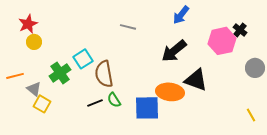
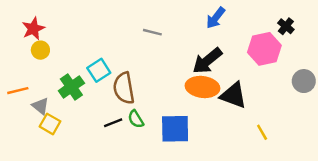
black cross: (240, 30) -> (286, 26), moved
orange ellipse: (170, 92) -> (202, 87), moved
yellow line: (251, 115) -> (262, 132), moved

